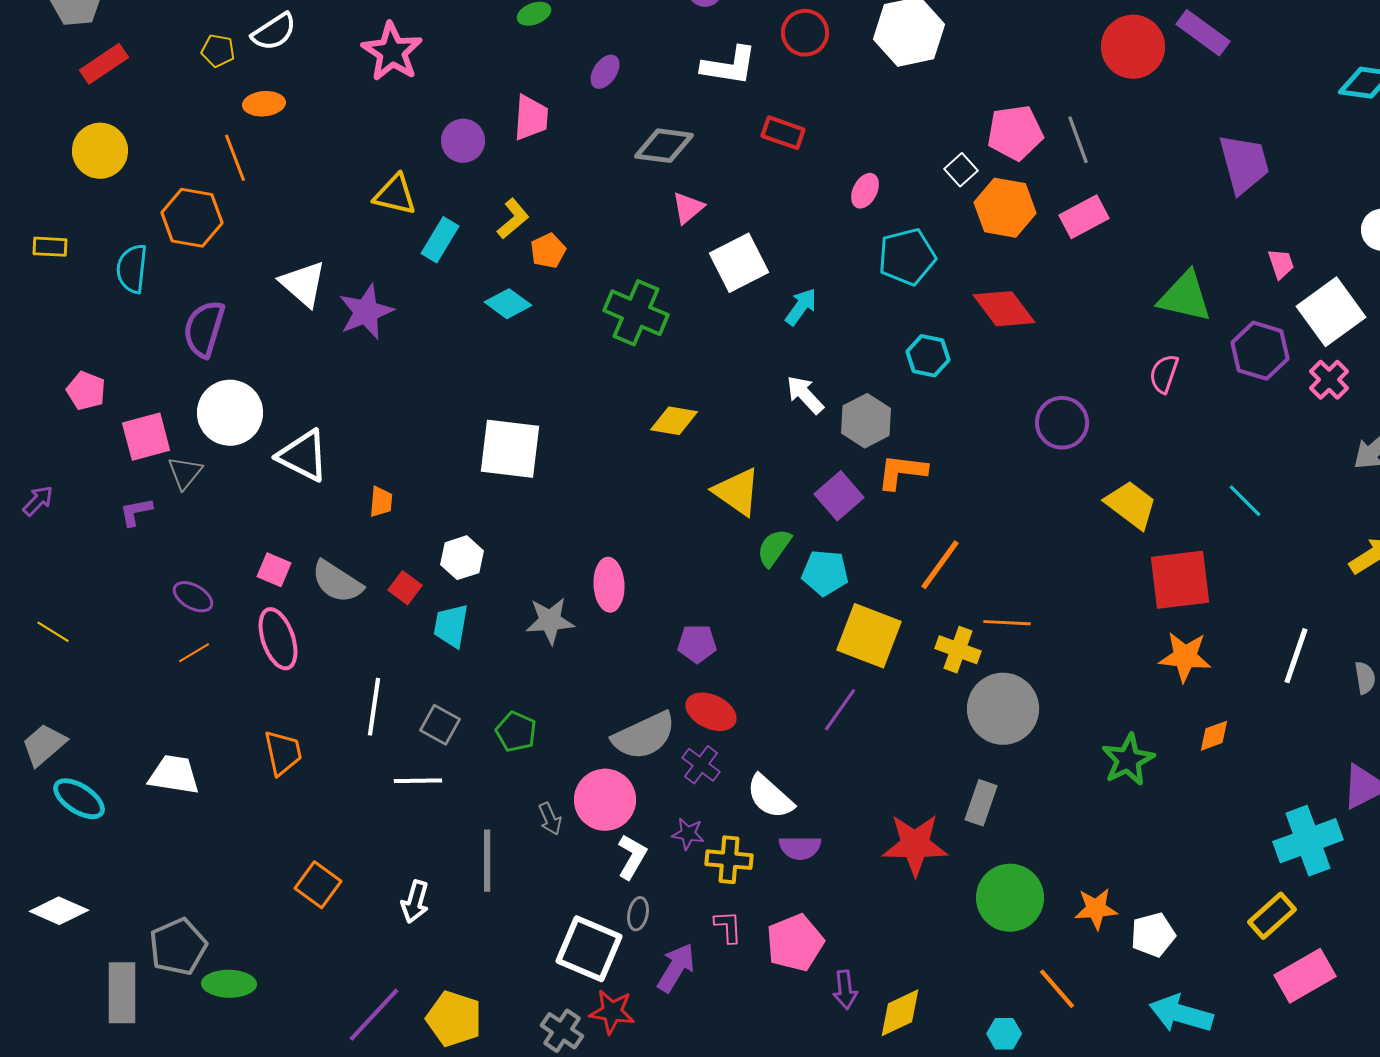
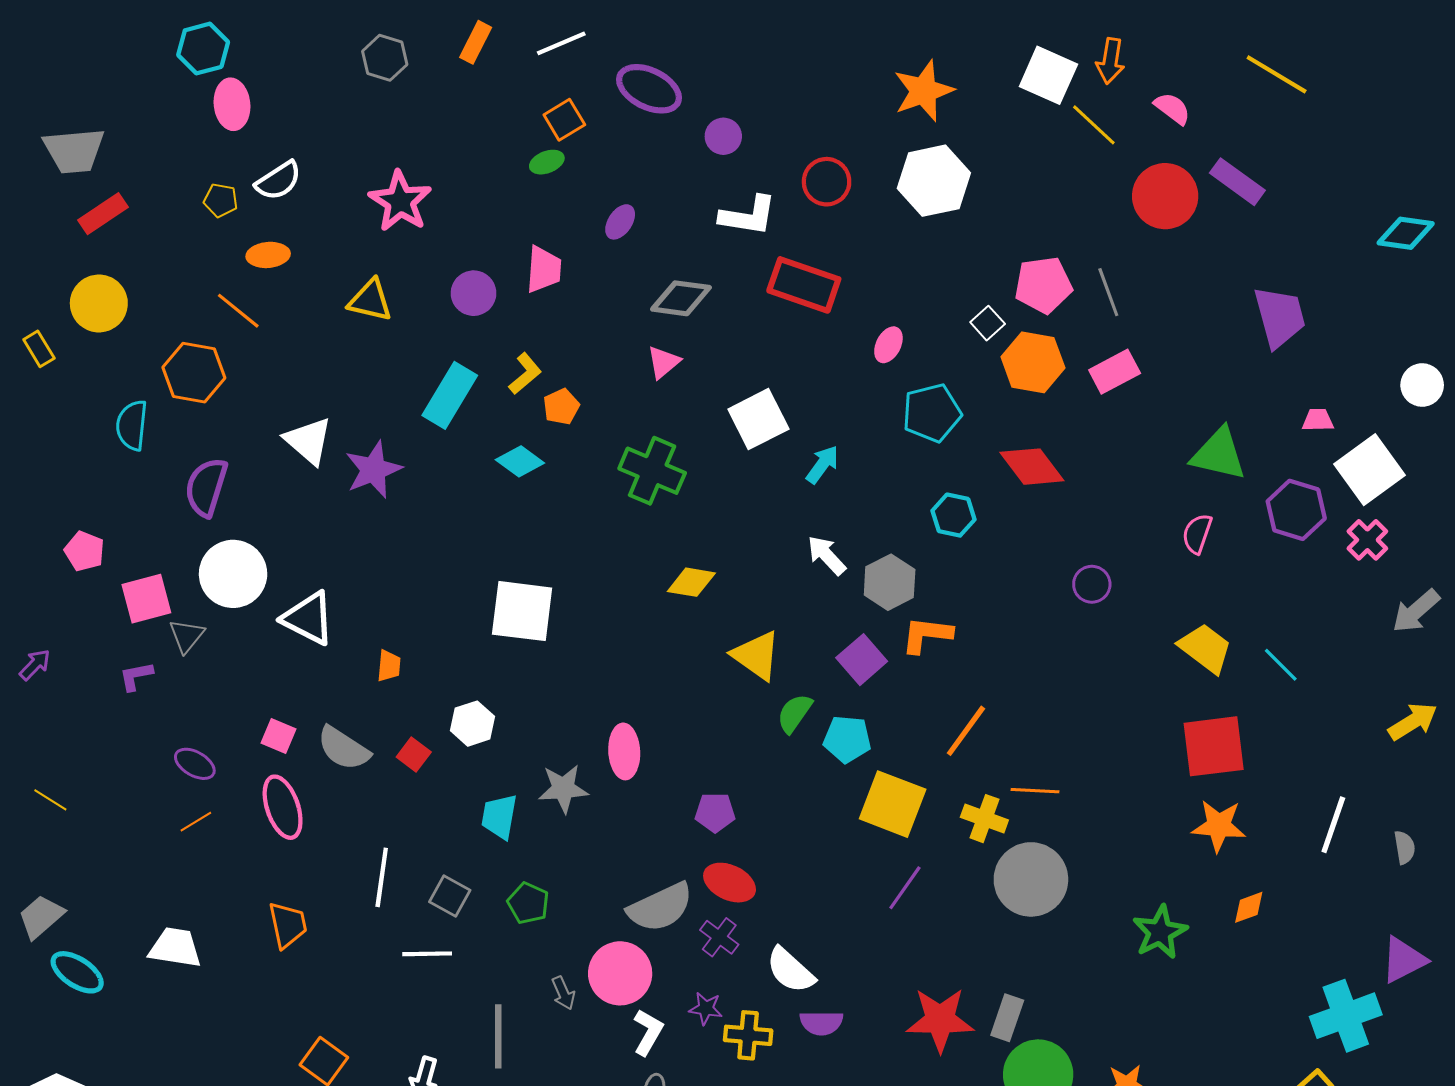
red rectangle: (783, 133) -> (804, 285), size x1.6
orange line: (235, 158) -> (238, 311), turned -30
yellow triangle: (395, 195) -> (370, 300), moved
pink triangle: (688, 208) -> (663, 362), moved
cyan rectangle: (440, 240) -> (450, 395), size x1.4
yellow rectangle: (50, 247) -> (39, 349), moved, turned 56
pink trapezoid: (1281, 264) -> (1318, 420), turned -72
purple circle: (1062, 423) -> (1092, 584), size x0.7
yellow trapezoid: (1131, 505) -> (1205, 648), moved
cyan trapezoid: (451, 626) -> (499, 816), moved
purple line: (840, 710) -> (905, 888), moved
gray rectangle: (981, 803) -> (1007, 1018), moved

